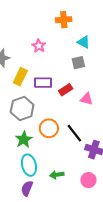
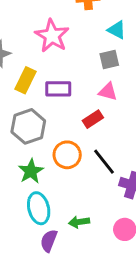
pink star: (39, 46) -> (52, 36), size x1.6
red rectangle: (66, 90) -> (93, 119), moved
pink triangle: (87, 99) -> (108, 92), moved
purple semicircle: (27, 188) -> (49, 241), moved

